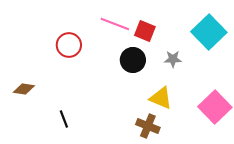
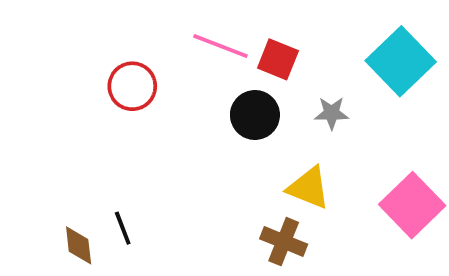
brown diamond: (24, 89) -> (79, 245), moved, turned 75

